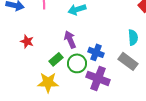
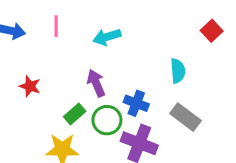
cyan semicircle: (133, 37) -> (178, 71), moved

